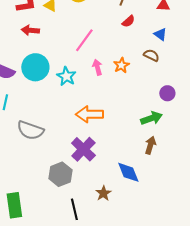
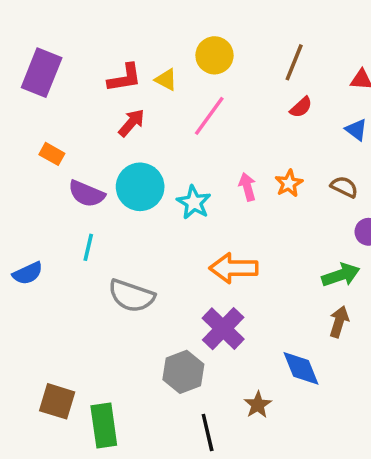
red arrow: (30, 30) -> (131, 123), turned 126
pink line: (84, 40) -> (209, 116), moved
brown semicircle: (151, 55) -> (344, 187), moved

